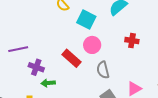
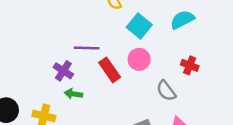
purple line: (18, 49) -> (87, 48), moved
gray semicircle: (103, 70) -> (166, 91), moved, turned -36

